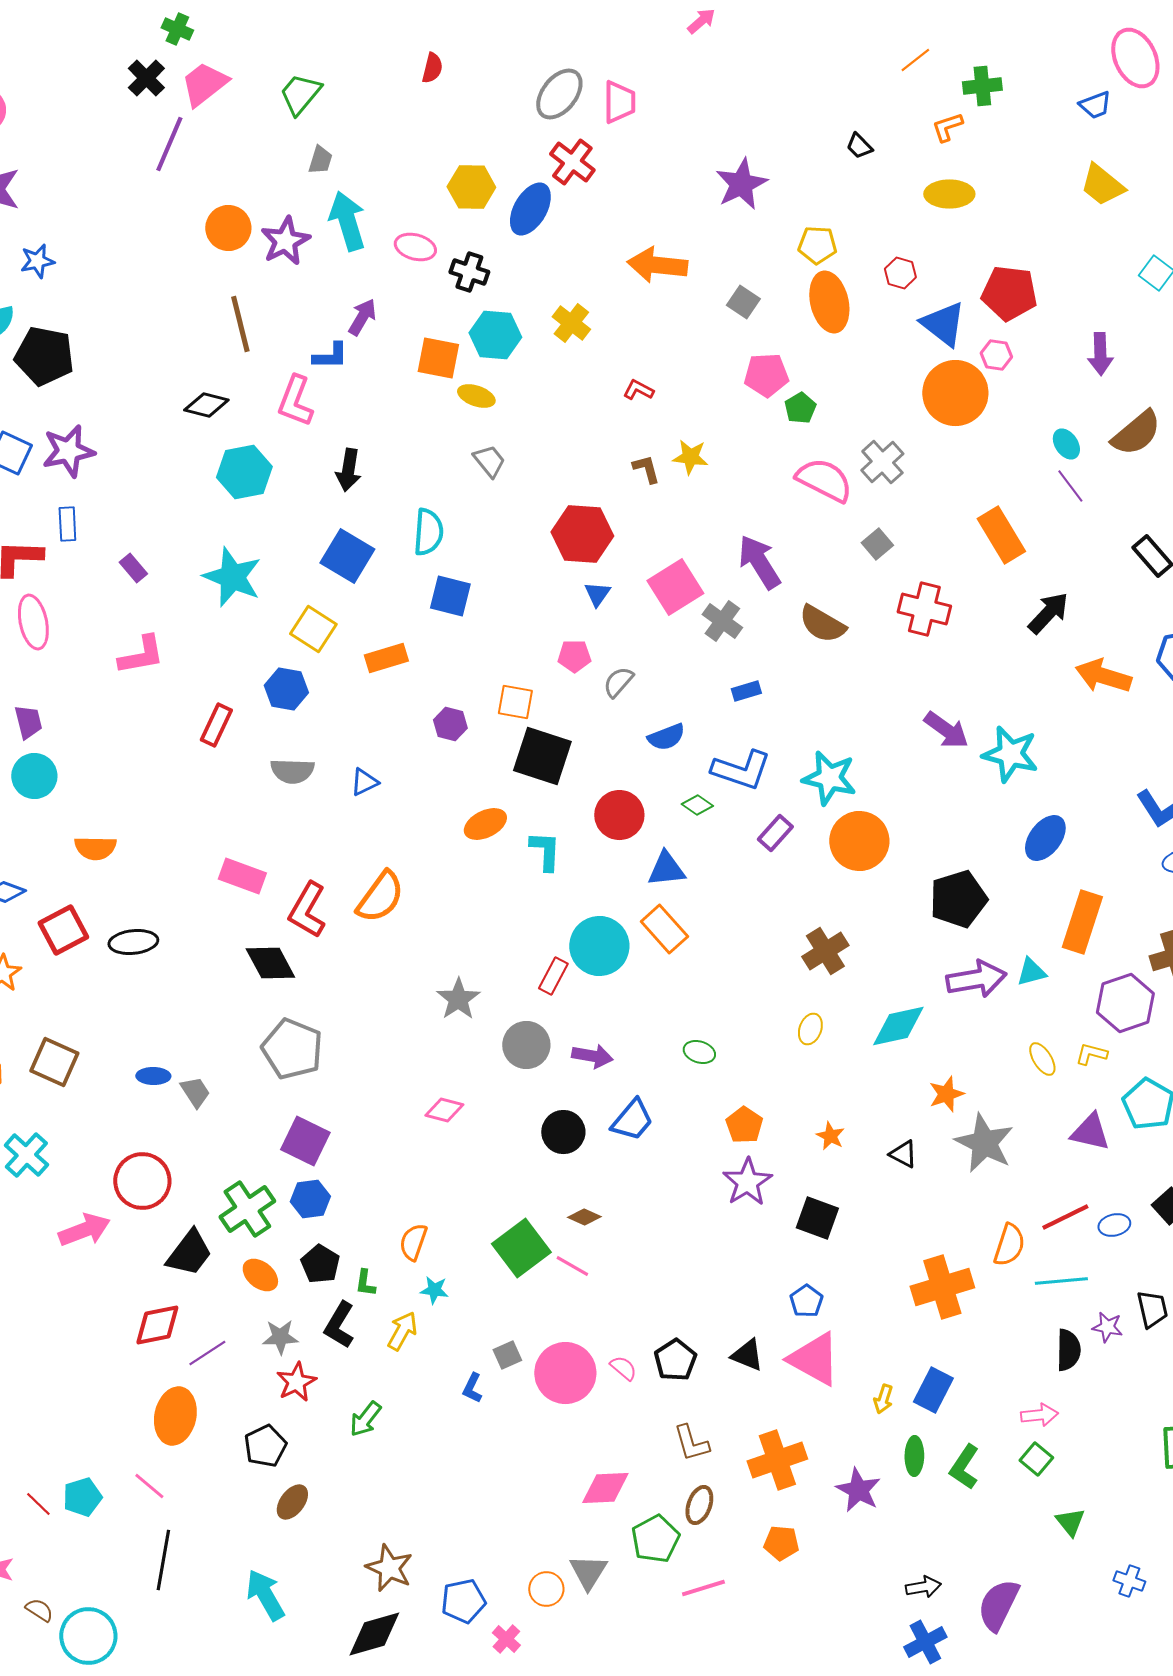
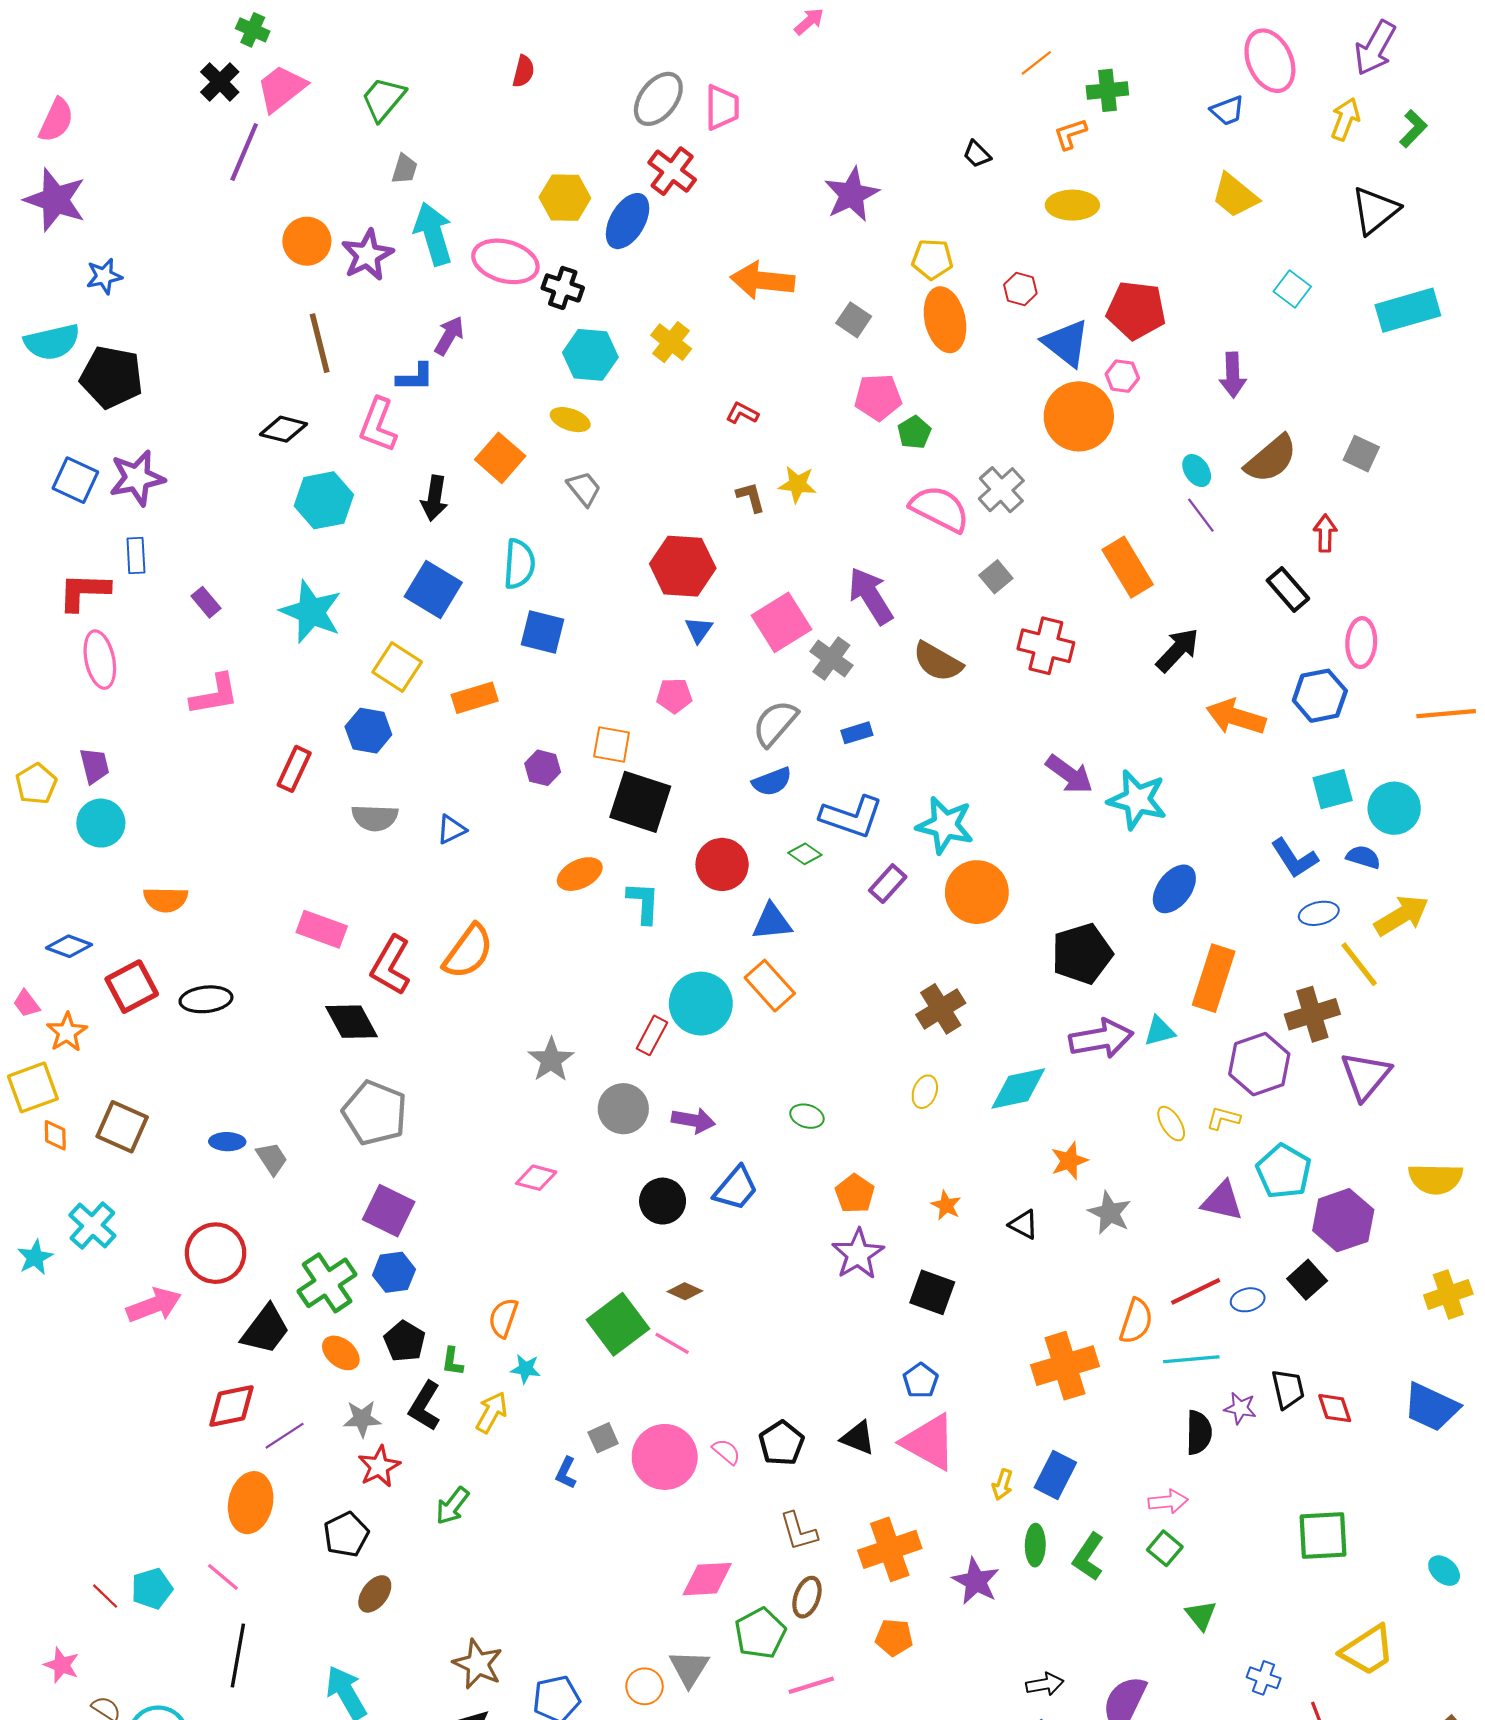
pink ellipse: (415, 247) -> (505, 261), size x1.5
orange square: (438, 358) -> (500, 458), moved, turned 30
gray semicircle: (618, 682) -> (775, 723), moved, size x1.4
gray star: (984, 1143) -> (1110, 1213), size x0.7

